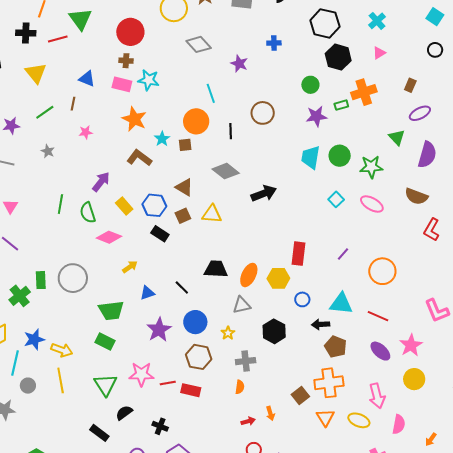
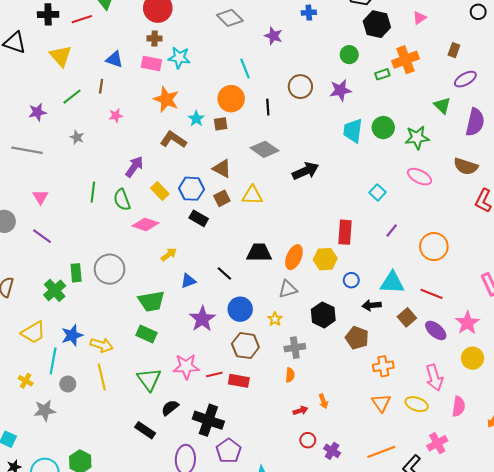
purple star: (316, 116) -> (340, 90), moved
cyan square: (336, 199) -> (378, 192), moved
brown pentagon: (335, 347) -> (357, 338), moved
orange cross: (329, 383) -> (383, 366), size x0.7
brown square: (300, 395) -> (407, 317), moved
black cross: (160, 426) -> (208, 420), size x1.8

